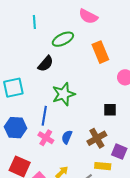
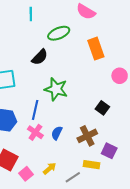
green star: (64, 94) -> (56, 89), turned 30
black square: (110, 110) -> (102, 108), turned 32

